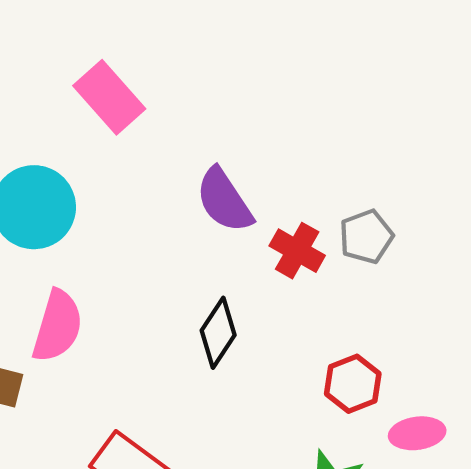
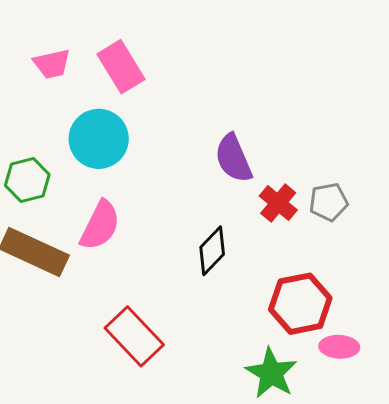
pink rectangle: (109, 97) -> (121, 67), moved
red hexagon: (353, 384) -> (300, 304), size x1.5

